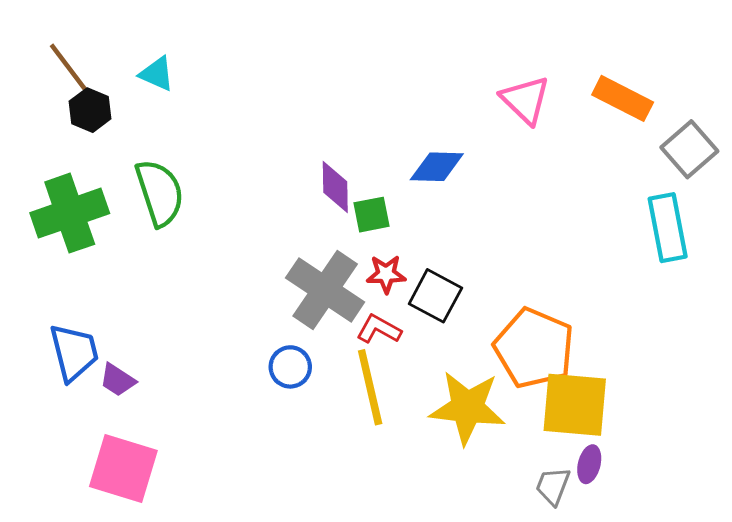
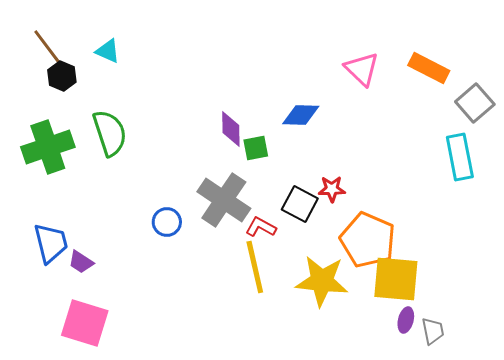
red star: (386, 274) -> (332, 189), moved
blue circle: (290, 367) -> (167, 222), moved
gray trapezoid: (553, 486) -> (433, 331), moved, turned 148

